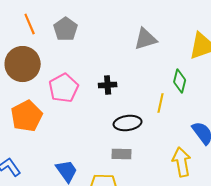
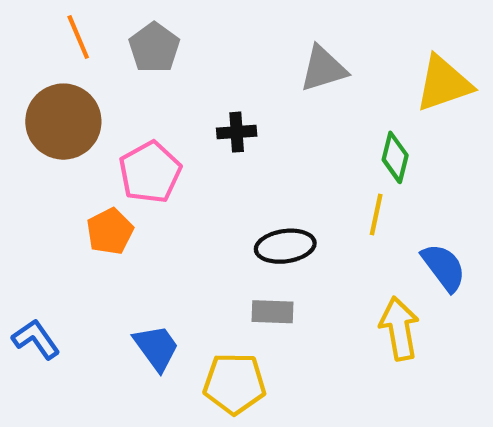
black cross: (108, 85) -> (237, 132), moved
yellow line: (161, 103) -> (376, 214), moved
orange pentagon: (27, 116) -> (110, 231), moved, size x0.7

